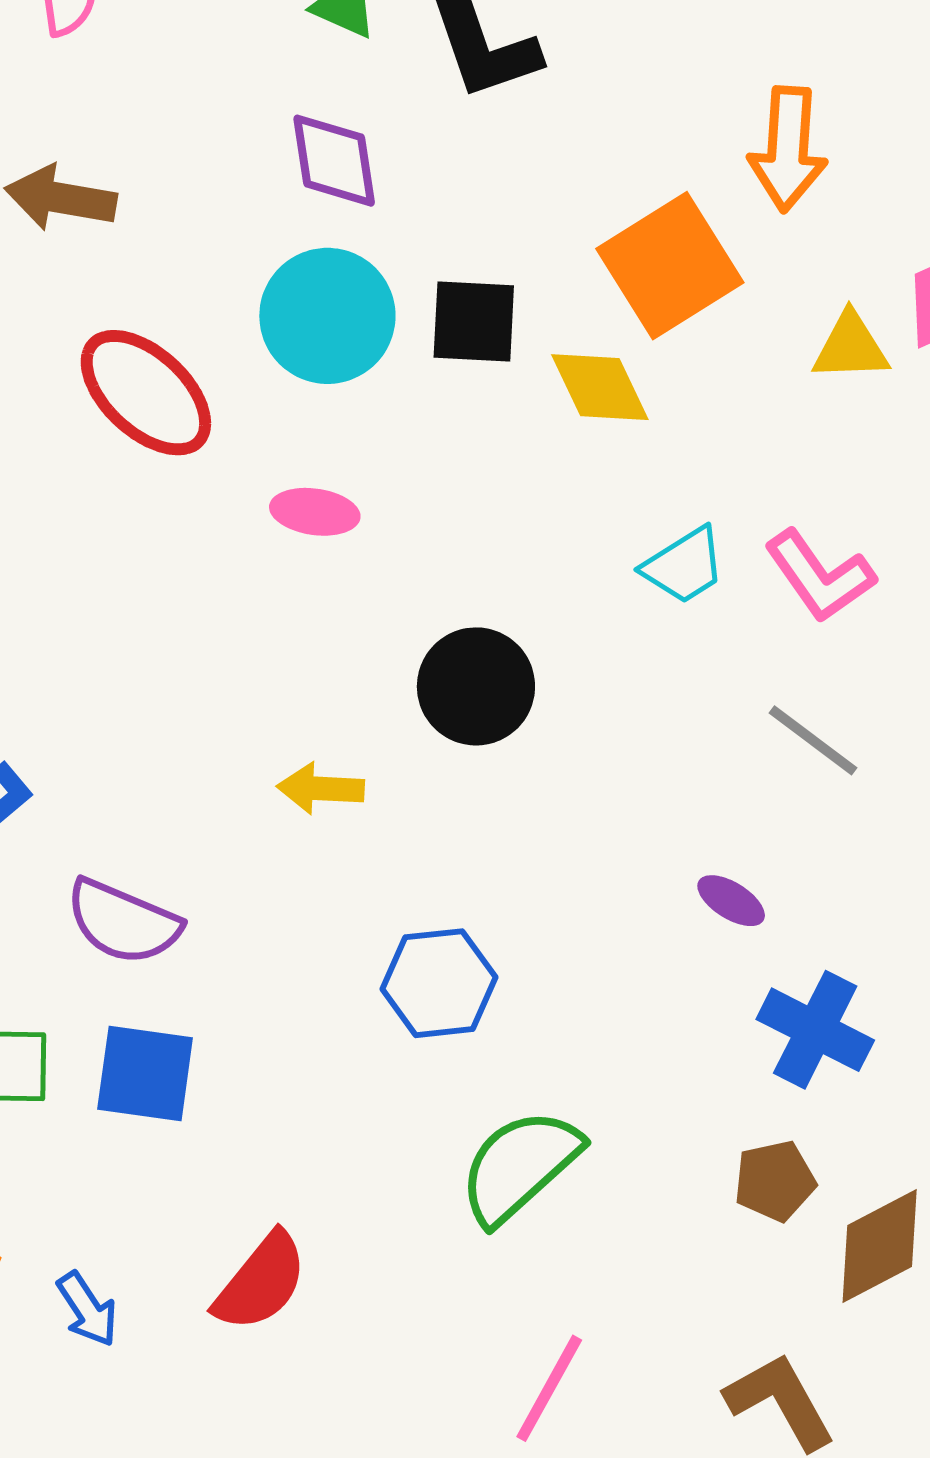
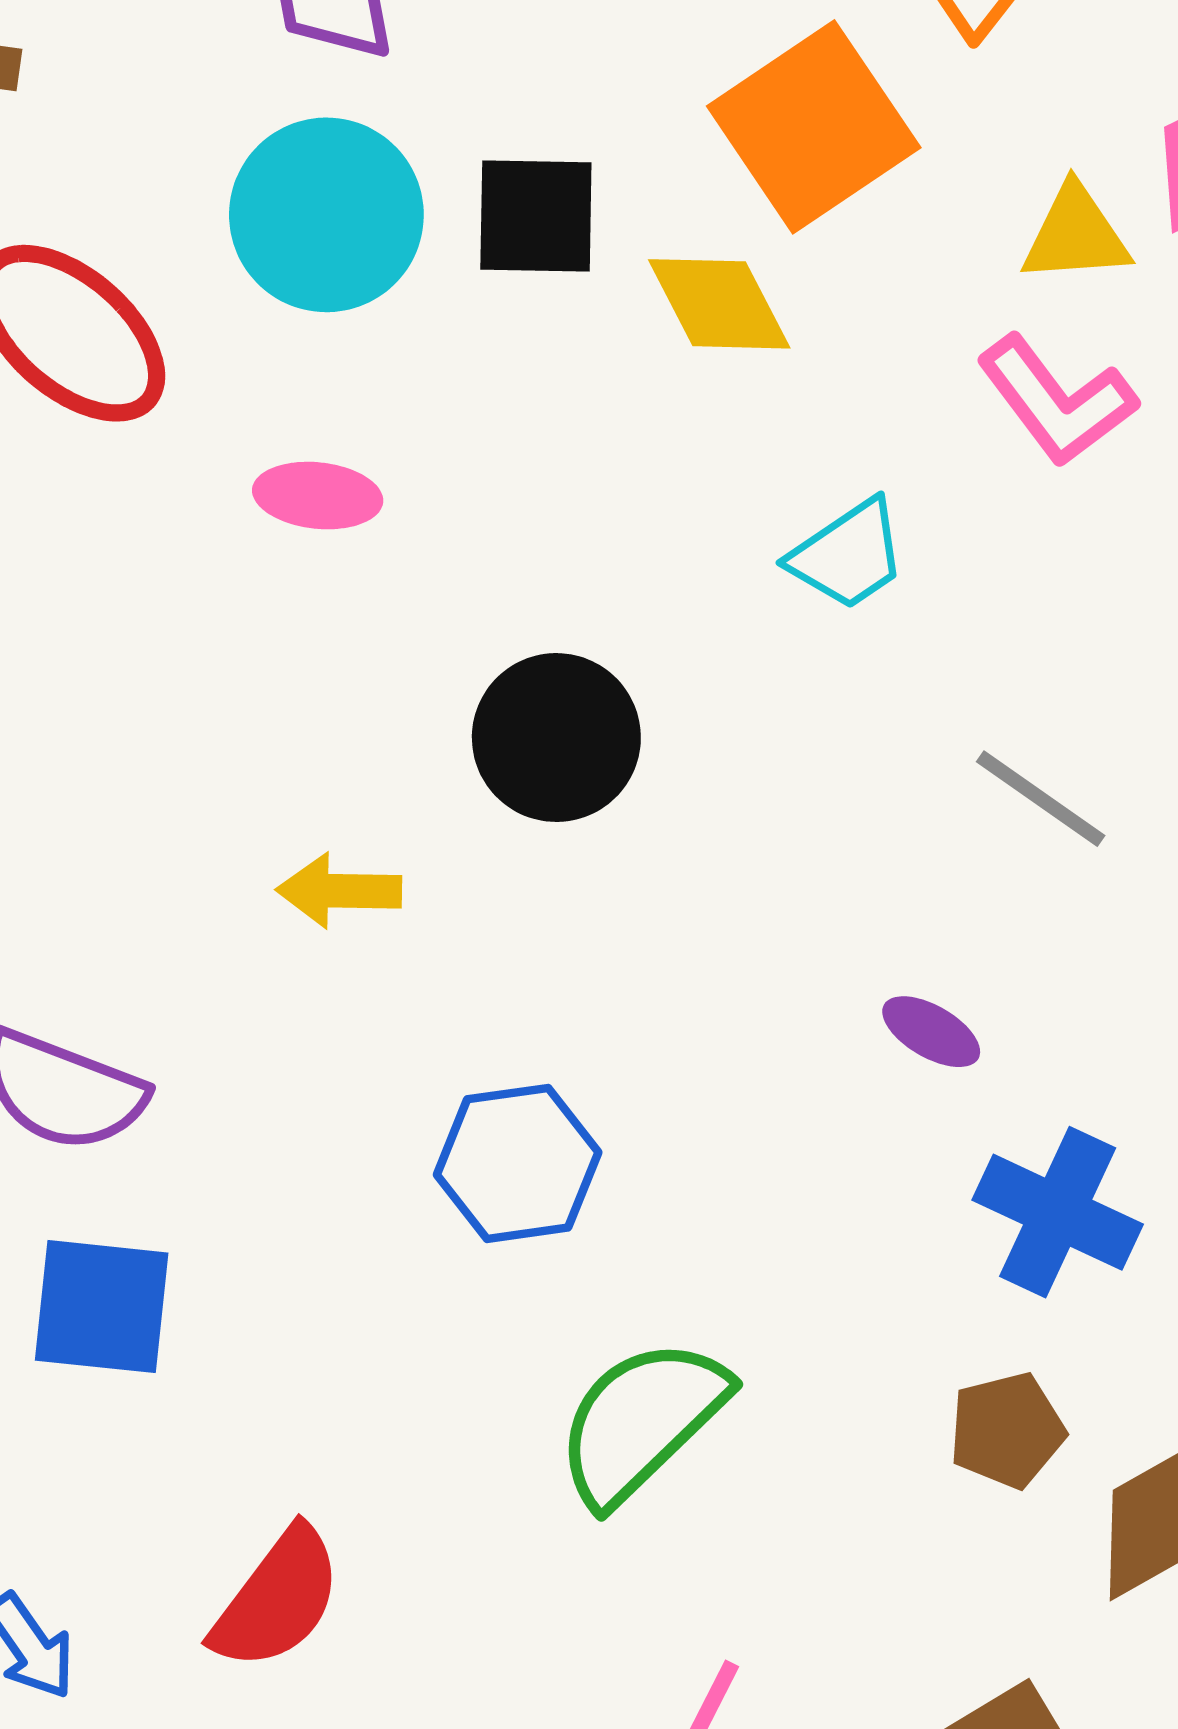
pink L-shape: (820, 576) -> (1057, 401), moved

